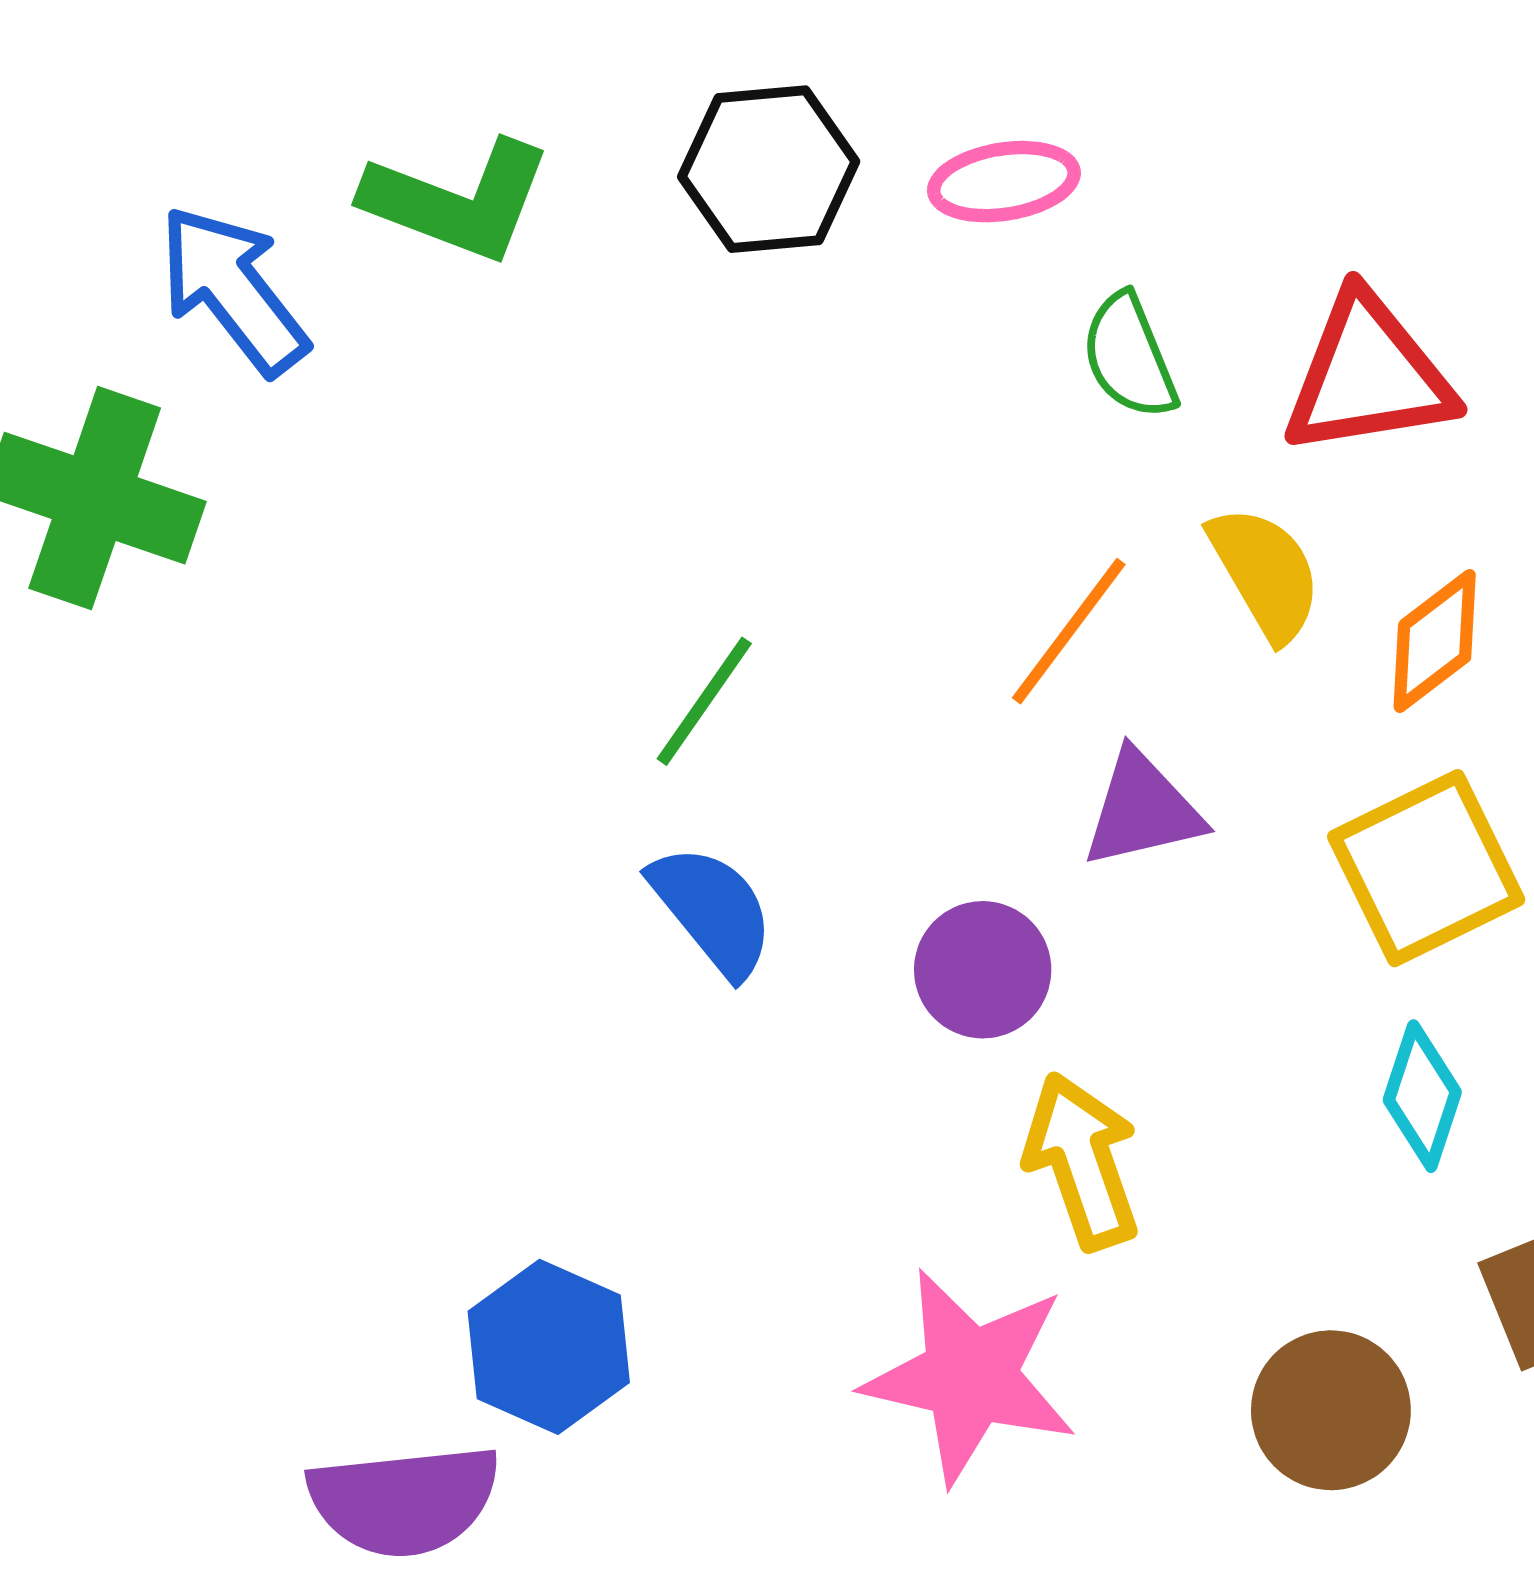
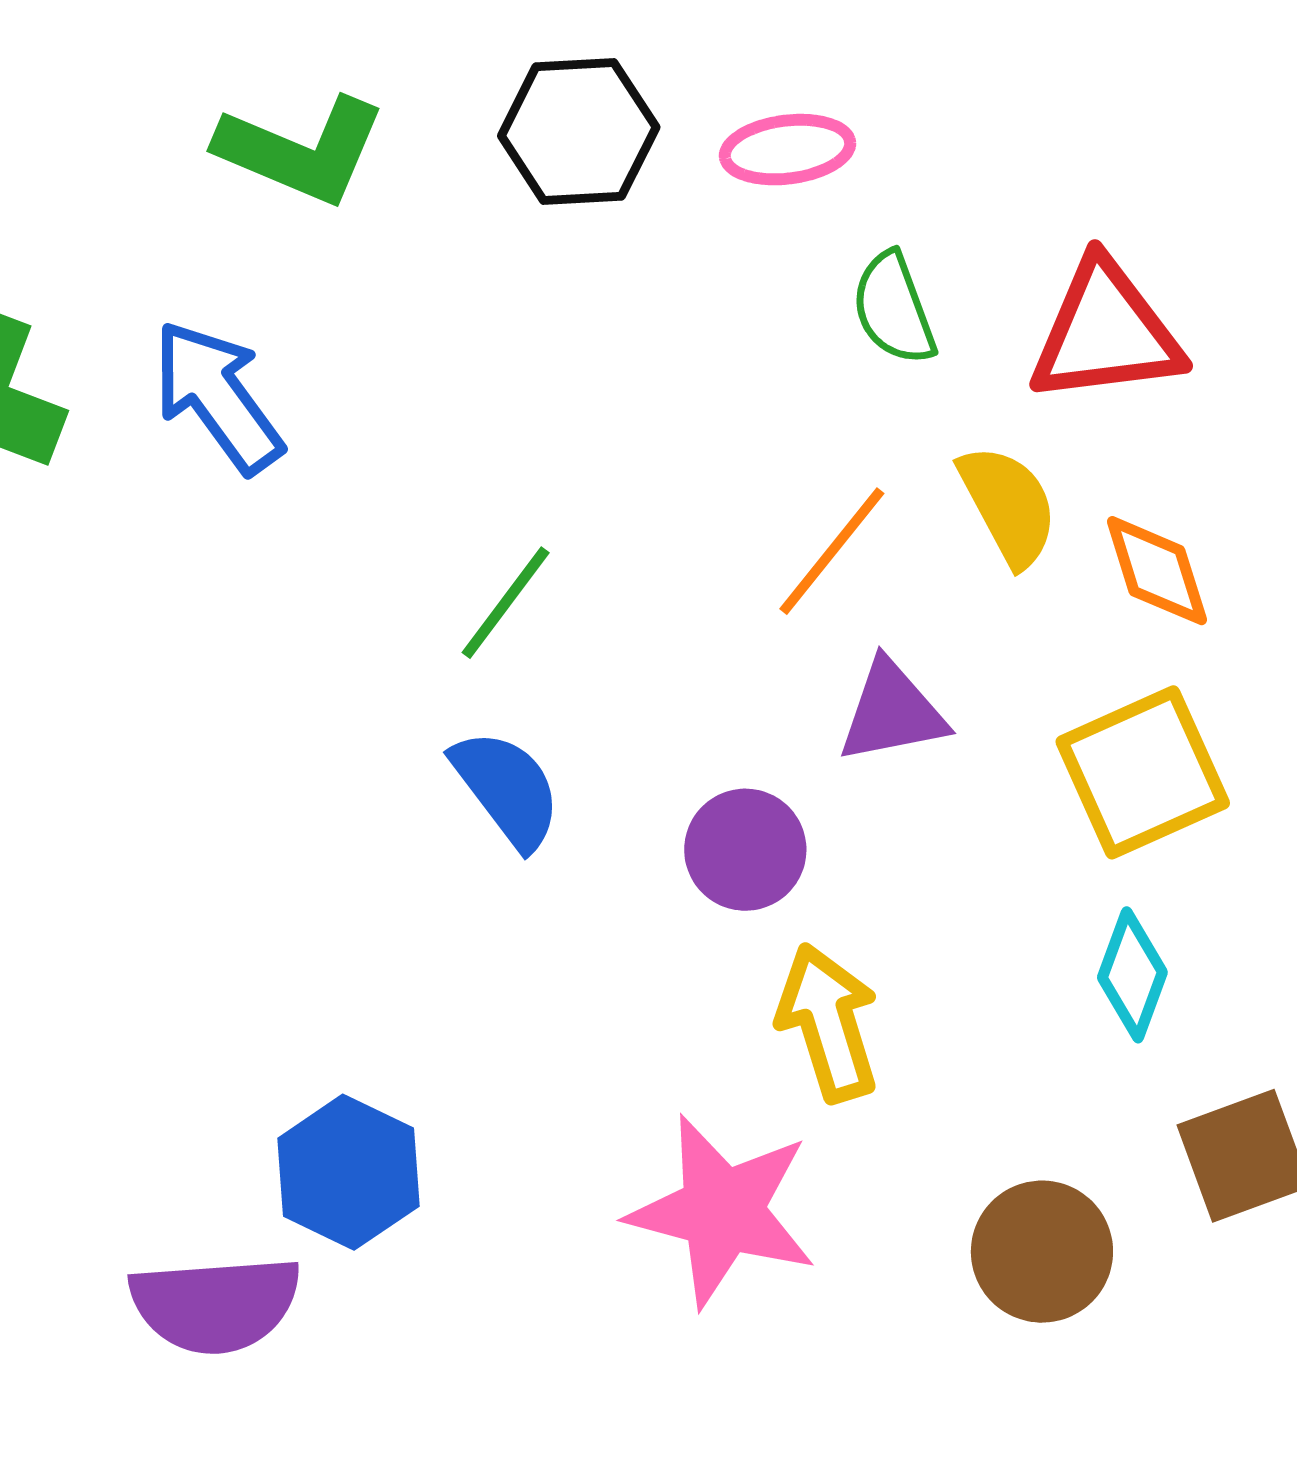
blue arrow: (233, 290) -> (218, 397), moved
orange diamond: (1435, 641) -> (1157, 571), turned -72

